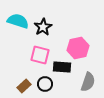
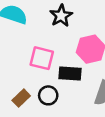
black star: (43, 27) -> (61, 16), moved

